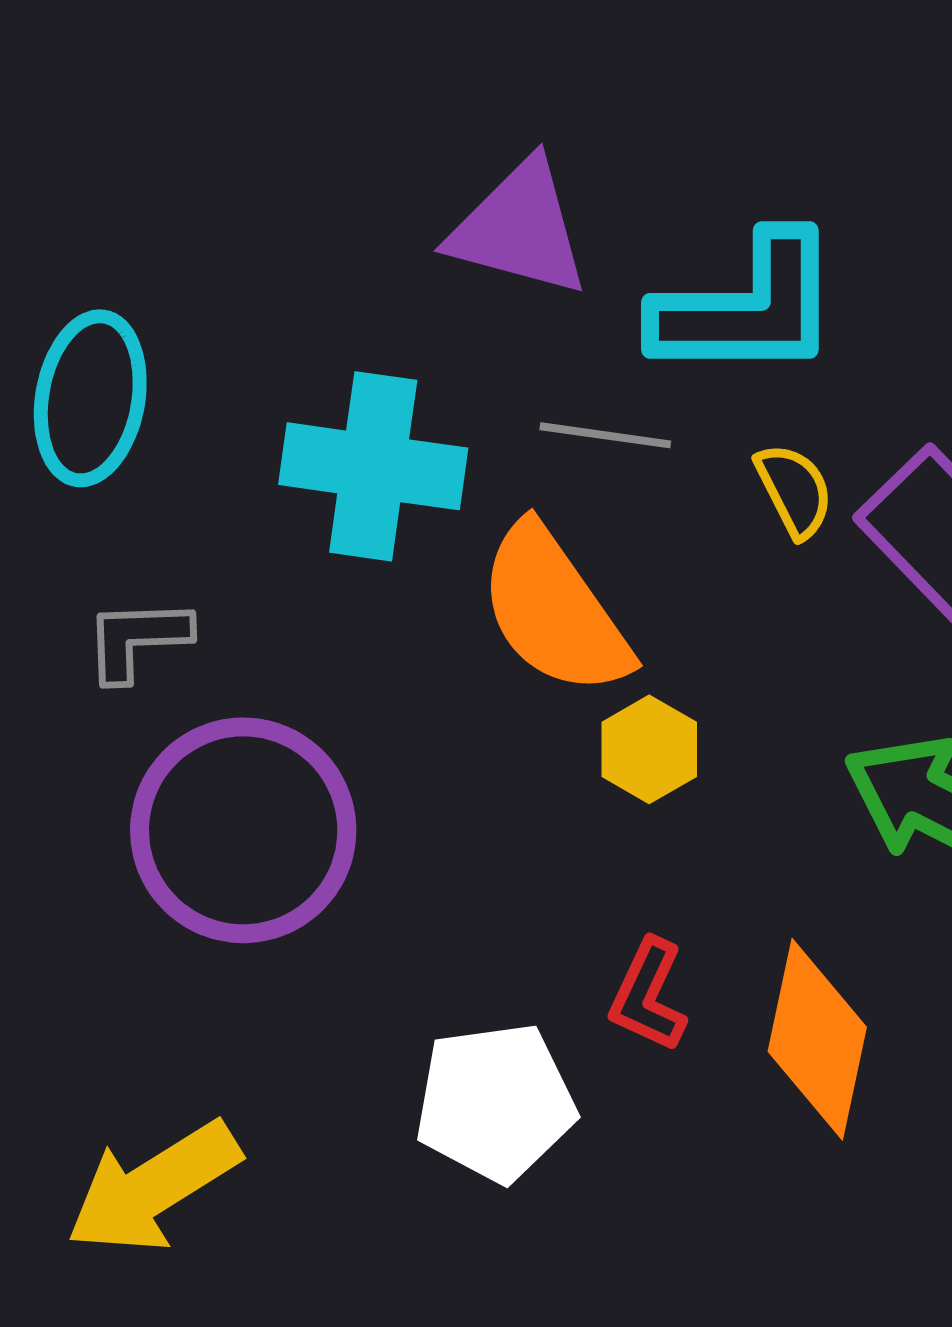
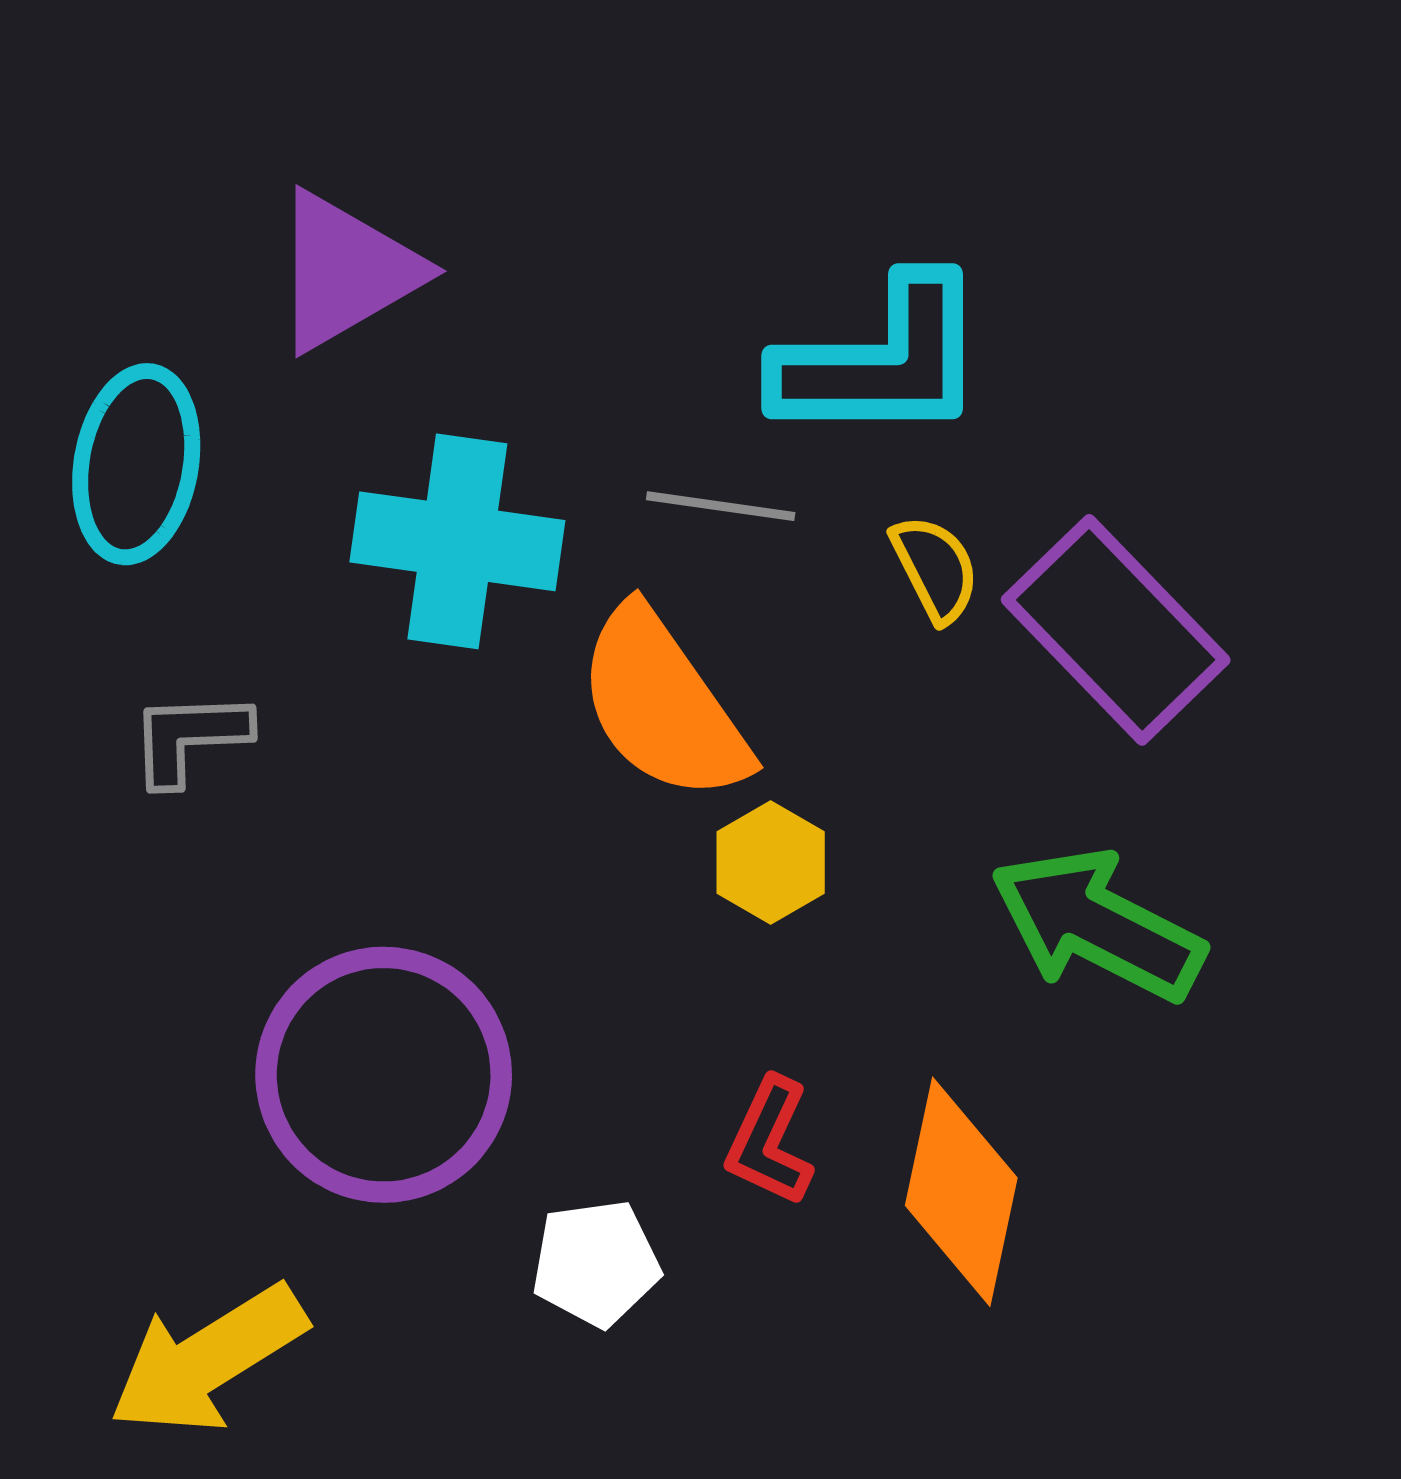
purple triangle: (519, 228) -> (346, 271), moved, turned -45
purple circle: (243, 830) -> (384, 1075), moved
white pentagon: (495, 1102) -> (596, 1263), size x0.7

